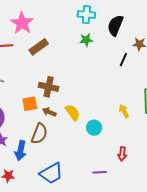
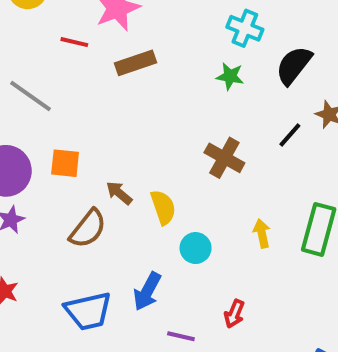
brown cross: (49, 87) -> (224, 158), moved
orange square: (30, 104) -> (65, 163), moved
blue arrow: (21, 151) -> (147, 291), moved

